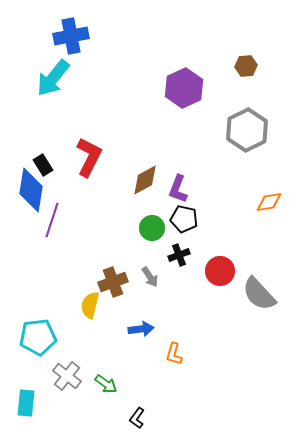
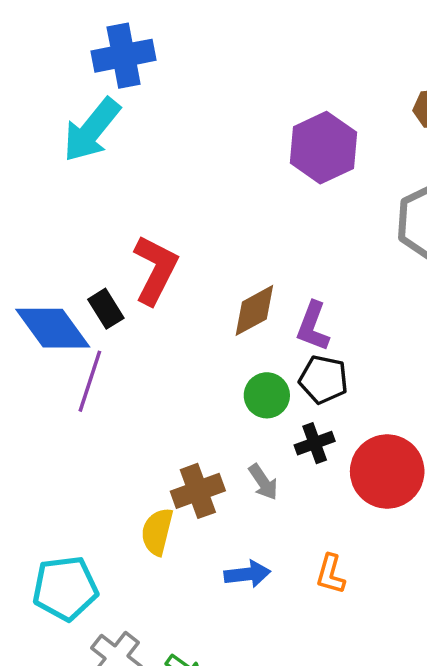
black rectangle: (43, 165) -> (106, 309), moved
blue diamond: (31, 190) -> (53, 328), turned -45
red circle: (220, 271) -> (387, 471), size x1.4
orange L-shape: (174, 354) -> (331, 574), moved

